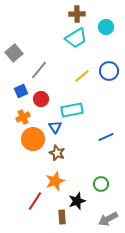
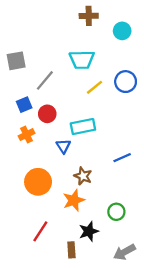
cyan trapezoid: (76, 38) -> (82, 60), moved, turned 30
gray square: (14, 53) -> (16, 61), turned 30
orange circle: (33, 139) -> (38, 182), moved
brown star: (57, 153) -> (83, 176), moved
orange star: (55, 181) -> (74, 200), moved

